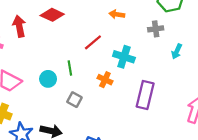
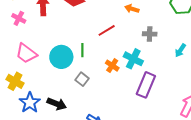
gray cross: (156, 29) -> (150, 34), moved
cyan cross: (124, 57) -> (133, 59), moved
cyan circle: (48, 79) -> (61, 57), size x1.5

